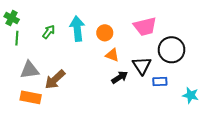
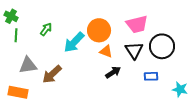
cyan arrow: (77, 29) -> (74, 42), moved, turned -130
orange circle: (105, 33) -> (99, 30), size x1.5
black triangle: (142, 66) -> (134, 50), moved
orange rectangle: (31, 97) -> (18, 92), moved

